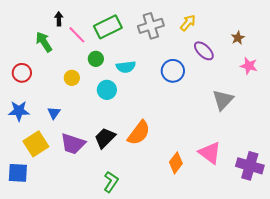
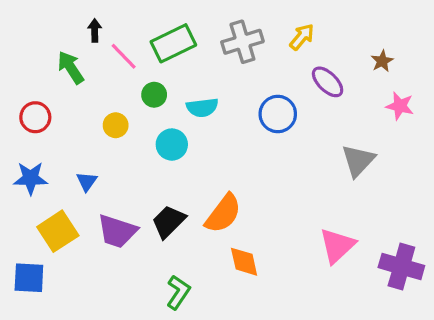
pink triangle: (210, 153) -> (337, 246), turned 40
orange diamond: (176, 163) -> (244, 262), moved, turned -50

